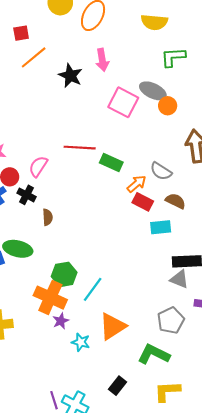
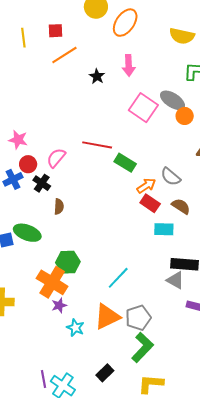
black star: (70, 76) -> (97, 76), size x0.7
cyan line: (93, 289) -> (118, 278), moved
gray pentagon: (171, 320) -> (138, 318), moved
green L-shape: (154, 354) -> (142, 347), turned 100

